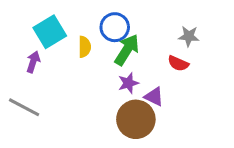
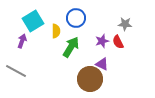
green arrow: (127, 50) -> (71, 47), moved
red semicircle: (178, 63) -> (118, 42), turned 40
purple star: (128, 83) -> (102, 41), moved

